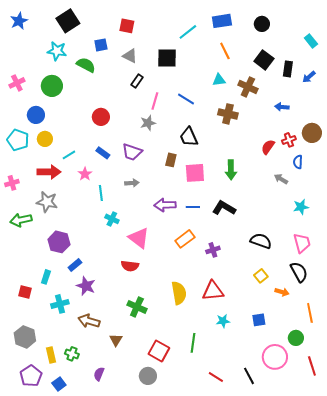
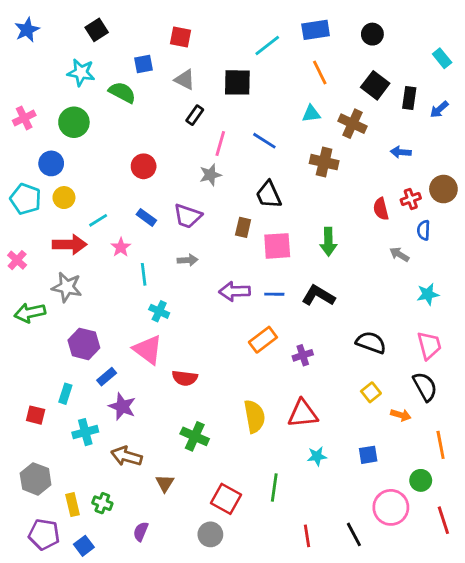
black square: (68, 21) -> (97, 30), size x0.7
red semicircle: (268, 147) -> (381, 209), turned -49
pink cross: (12, 183) -> (17, 260), turned -32
pink triangle: (139, 238) -> (148, 350), moved
purple pentagon: (31, 376) -> (44, 534), turned -30
red line: (216, 377) -> (307, 536), turned 49

